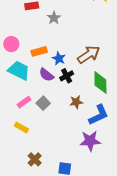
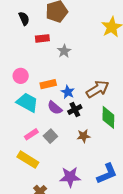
blue L-shape: (99, 115) -> (107, 174), moved
yellow rectangle: (21, 127) -> (28, 160), size x1.5
purple star: (90, 141) -> (70, 177), moved

